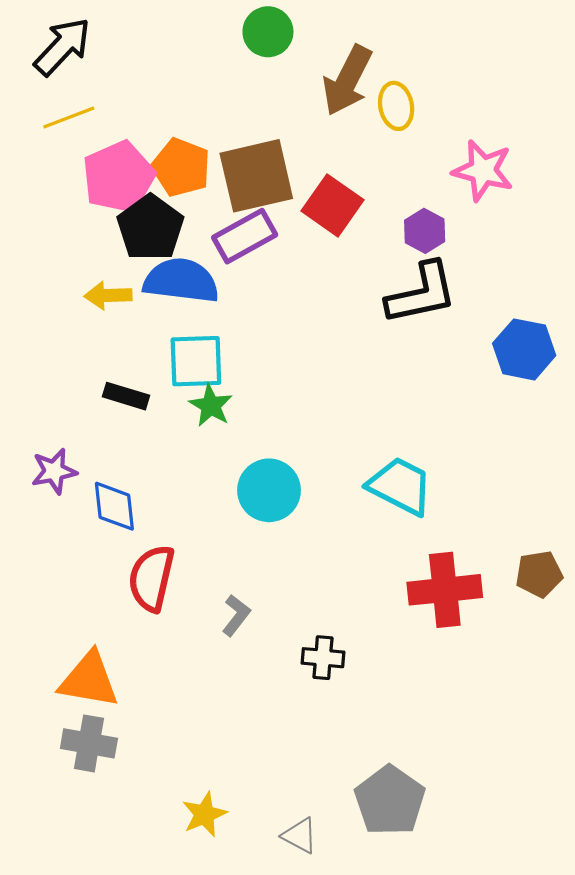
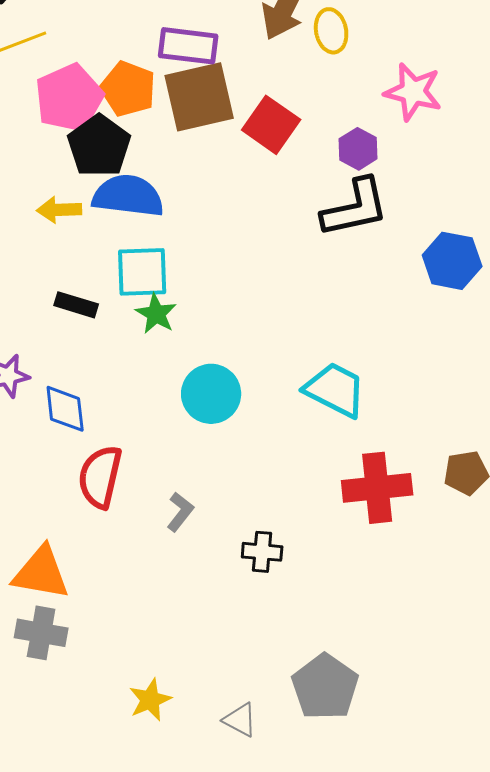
purple rectangle: (245, 236) -> (188, 46), moved, turned 36

